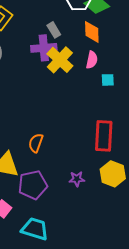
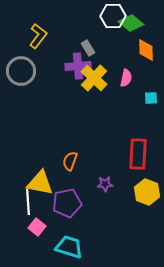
orange diamond: (92, 32) -> (146, 50), moved
cyan square: (108, 80) -> (151, 98), moved
purple star: (77, 179) -> (105, 184), moved

